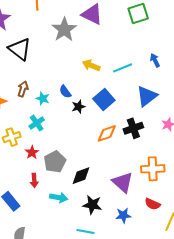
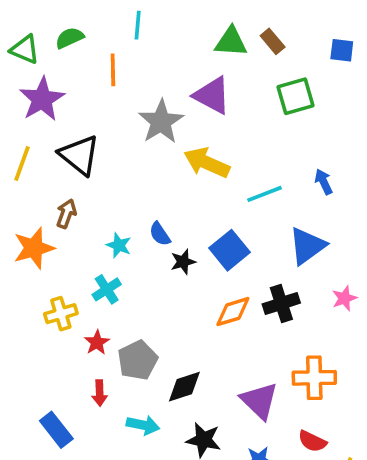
yellow arrow: (91, 65) -> (207, 163), moved, size x1.4
brown arrow: (23, 89) -> (66, 214), moved

